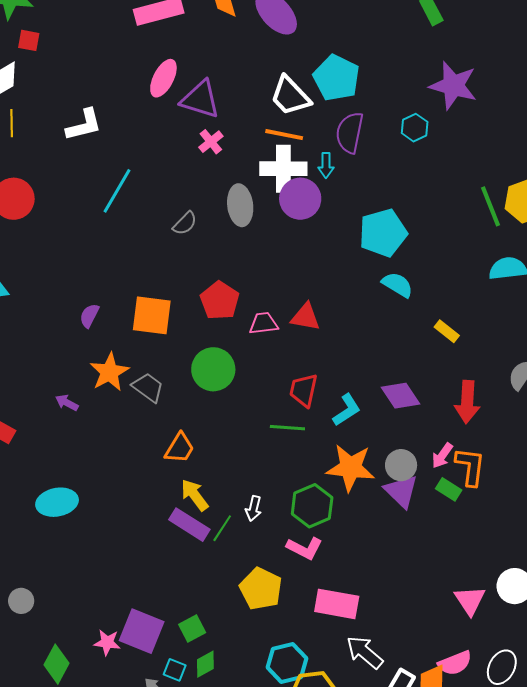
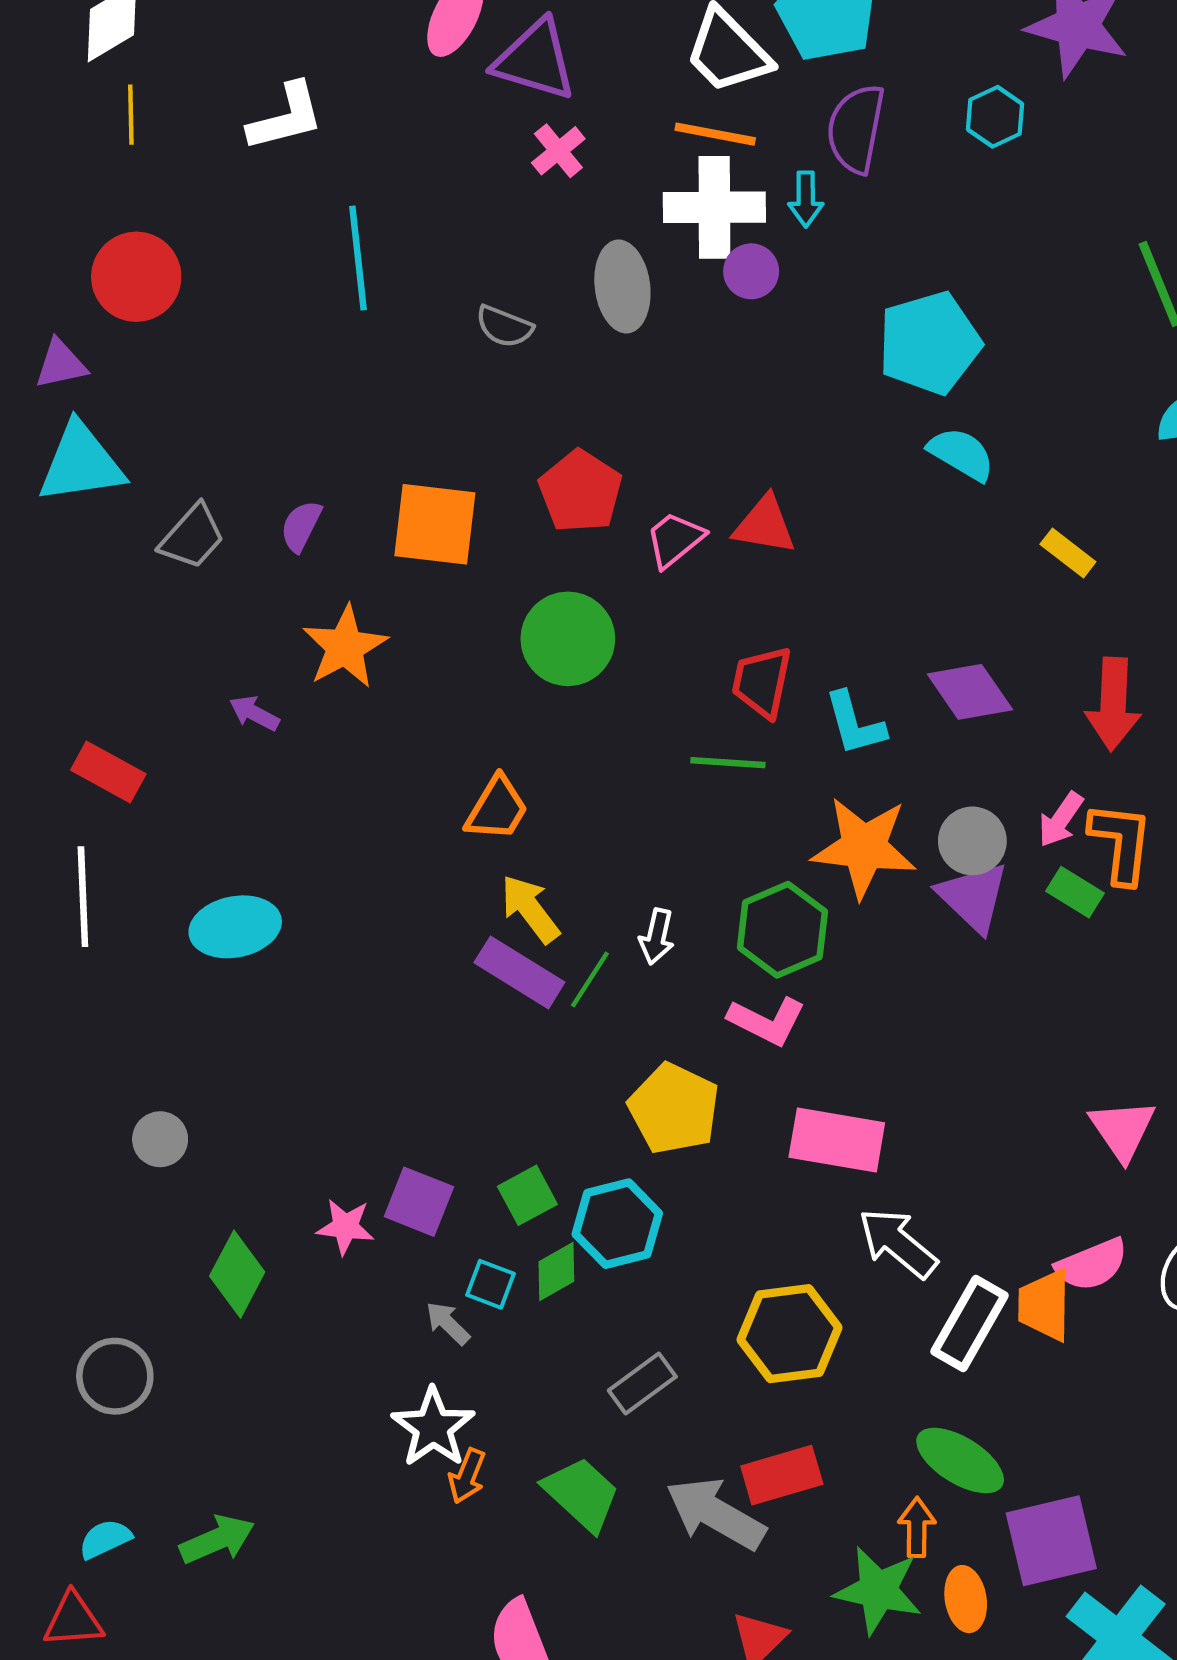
cyan line: (117, 191) -> (358, 258), turned -36
purple circle: (300, 199) -> (751, 271), size x0.6
gray semicircle: (185, 223) -> (504, 326), turned 68
pink trapezoid: (264, 323) -> (675, 540), turned -32
gray trapezoid: (148, 387) -> (192, 537), moved, turned 96
cyan L-shape: (347, 410) -> (855, 724), turned 108
purple square: (142, 631) -> (419, 1202), size x0.7
cyan hexagon: (287, 663) -> (617, 1224), moved

